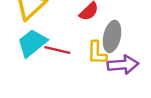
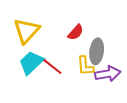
red line: (57, 50) -> (52, 67), turned 30

